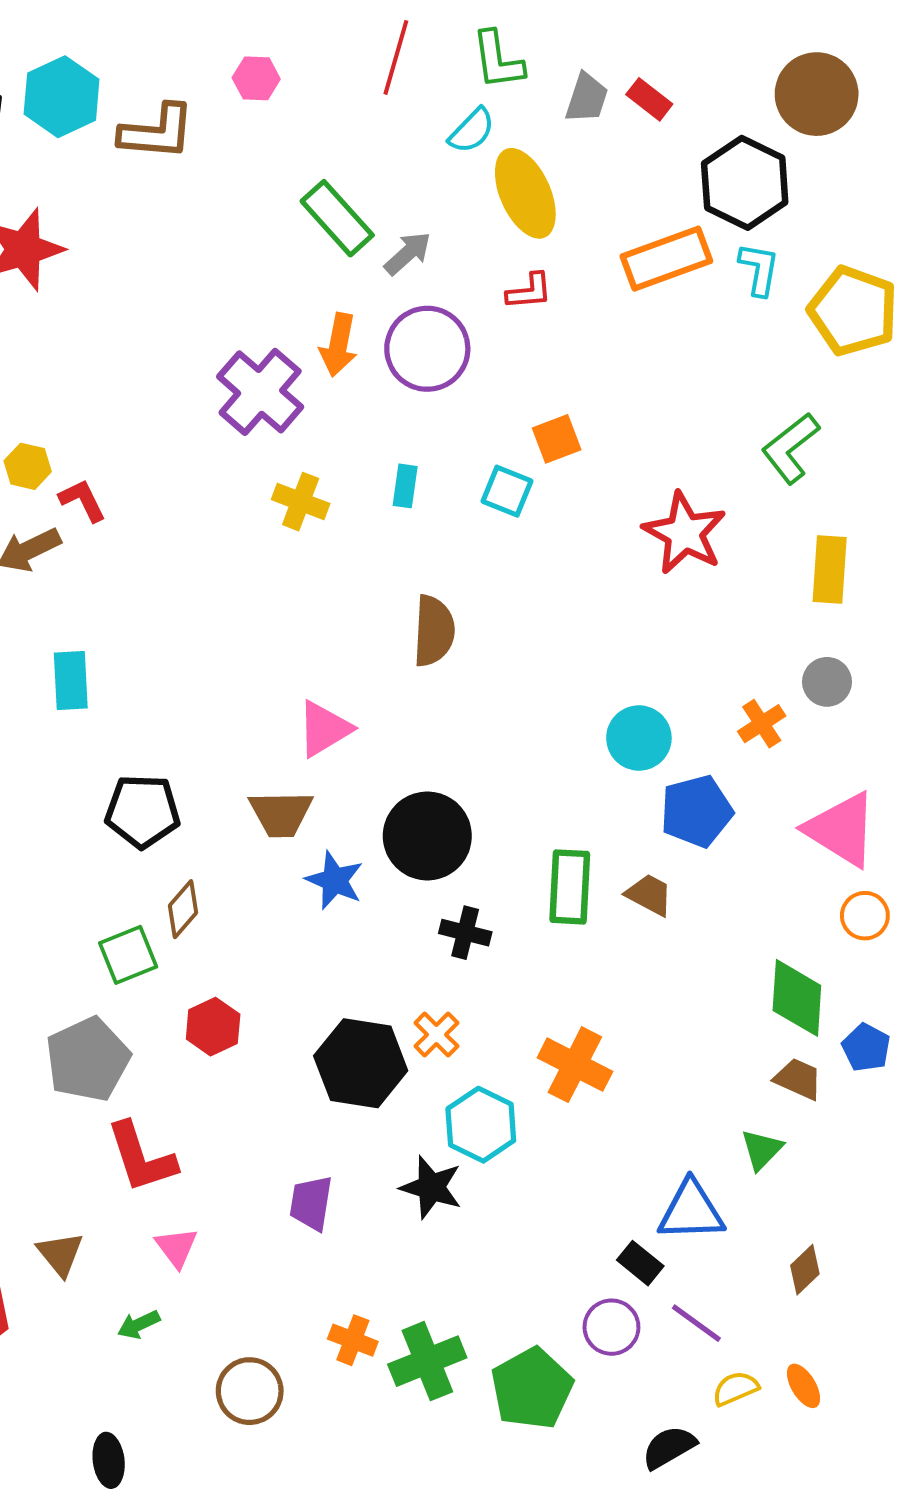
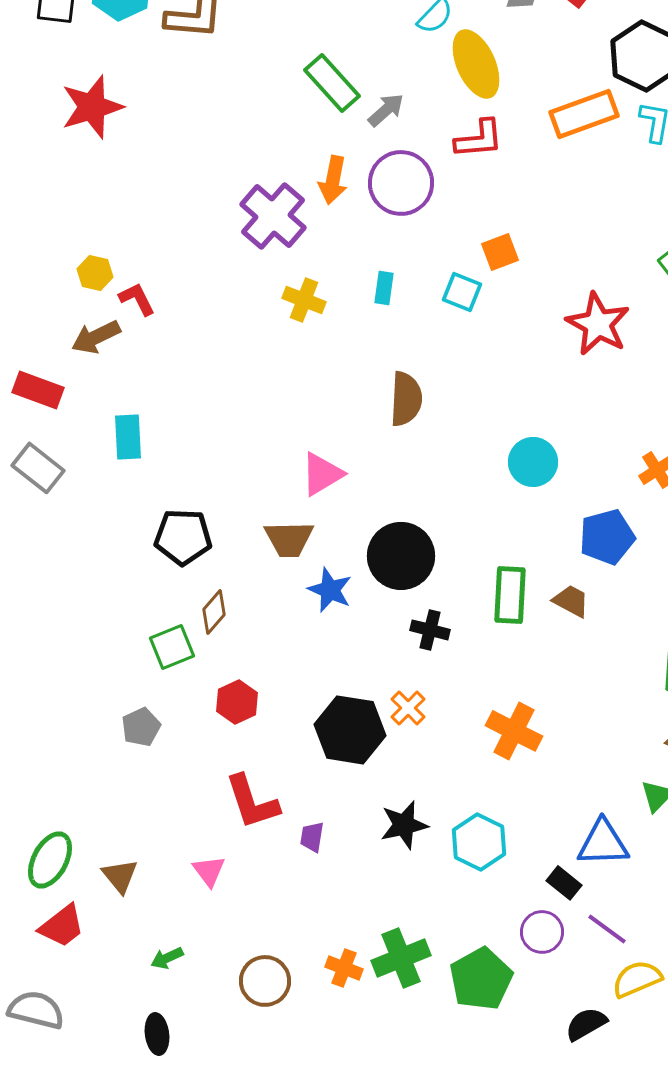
red L-shape: (529, 291) -> (479, 139), size x1.4
cyan circle: (639, 738) -> (533, 462), moved
gray pentagon: (88, 1059) -> (141, 727), size x0.6
cyan hexagon: (481, 1125) -> (479, 842), moved
red L-shape: (141, 1157) -> (252, 802), moved
black star: (431, 1187) -> (404, 825), turned -30
purple trapezoid: (311, 1203) -> (312, 837), size x0.7
green arrow: (139, 1324) -> (167, 958), moved
orange cross: (353, 1340) -> (344, 968), moved
yellow semicircle: (736, 1388) -> (637, 979), size x1.4

